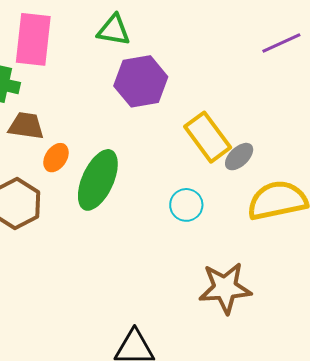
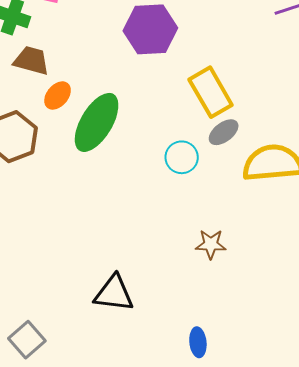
gray ellipse: (239, 157) -> (224, 132), moved
brown star: (225, 288) -> (211, 244), size x0.6

